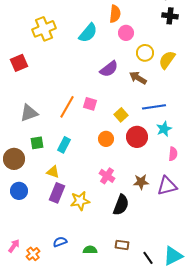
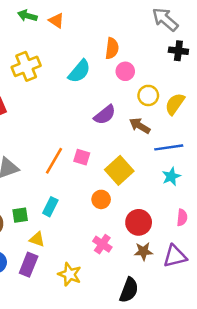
blue line: (154, 107) -> (169, 147), moved
yellow square: (121, 115) -> (119, 170), size x1.6
cyan star: (164, 129) -> (171, 176), moved
red circle: (137, 137) -> (139, 222), moved
green square: (37, 143) -> (20, 215), moved
purple rectangle: (57, 193) -> (29, 265), moved
yellow star: (80, 201) -> (70, 274), turned 30
black semicircle: (121, 205) -> (129, 290), moved

